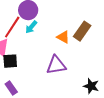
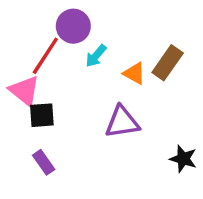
cyan arrow: (31, 27) -> (96, 56), moved

